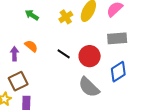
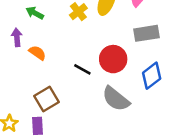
purple arrow: (14, 54) -> (17, 37), moved
black line: (64, 54) -> (82, 69), moved
brown square: (18, 81) -> (46, 99), moved

